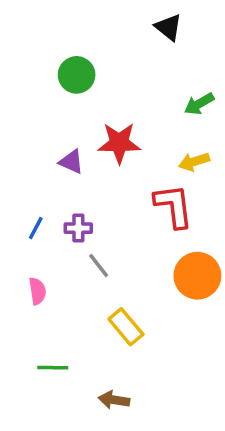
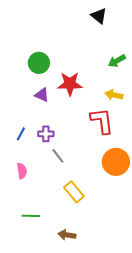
green circle: (77, 75) -> (39, 63), moved
yellow arrow: (194, 162) -> (114, 95), turned 30

